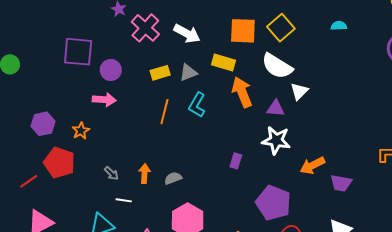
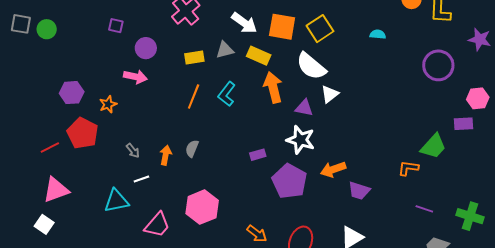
white arrow: (187, 33) -> (244, 23), moved
purple square: (78, 52) -> (116, 26), size x0.5
gray triangle: (188, 73) -> (225, 50), moved
purple rectangle: (236, 161) -> (258, 155), turned 49
gray semicircle: (173, 178) -> (192, 148), moved, turned -54
white line: (124, 200) -> (141, 179), turned -35
purple pentagon: (273, 203) -> (289, 181), moved

